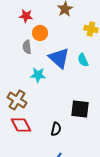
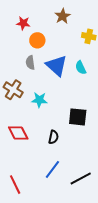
gray semicircle: (27, 47) -> (30, 63), moved
cyan star: (38, 75) -> (39, 100), moved
brown cross: (17, 100) -> (13, 90), moved

